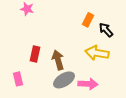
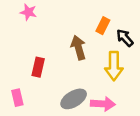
yellow arrow: (97, 53) -> (114, 66), turned -100
brown arrow: (58, 60) -> (78, 48), moved

